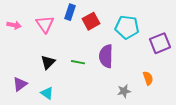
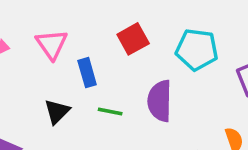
blue rectangle: (70, 12) -> (87, 73), moved, turned -35

